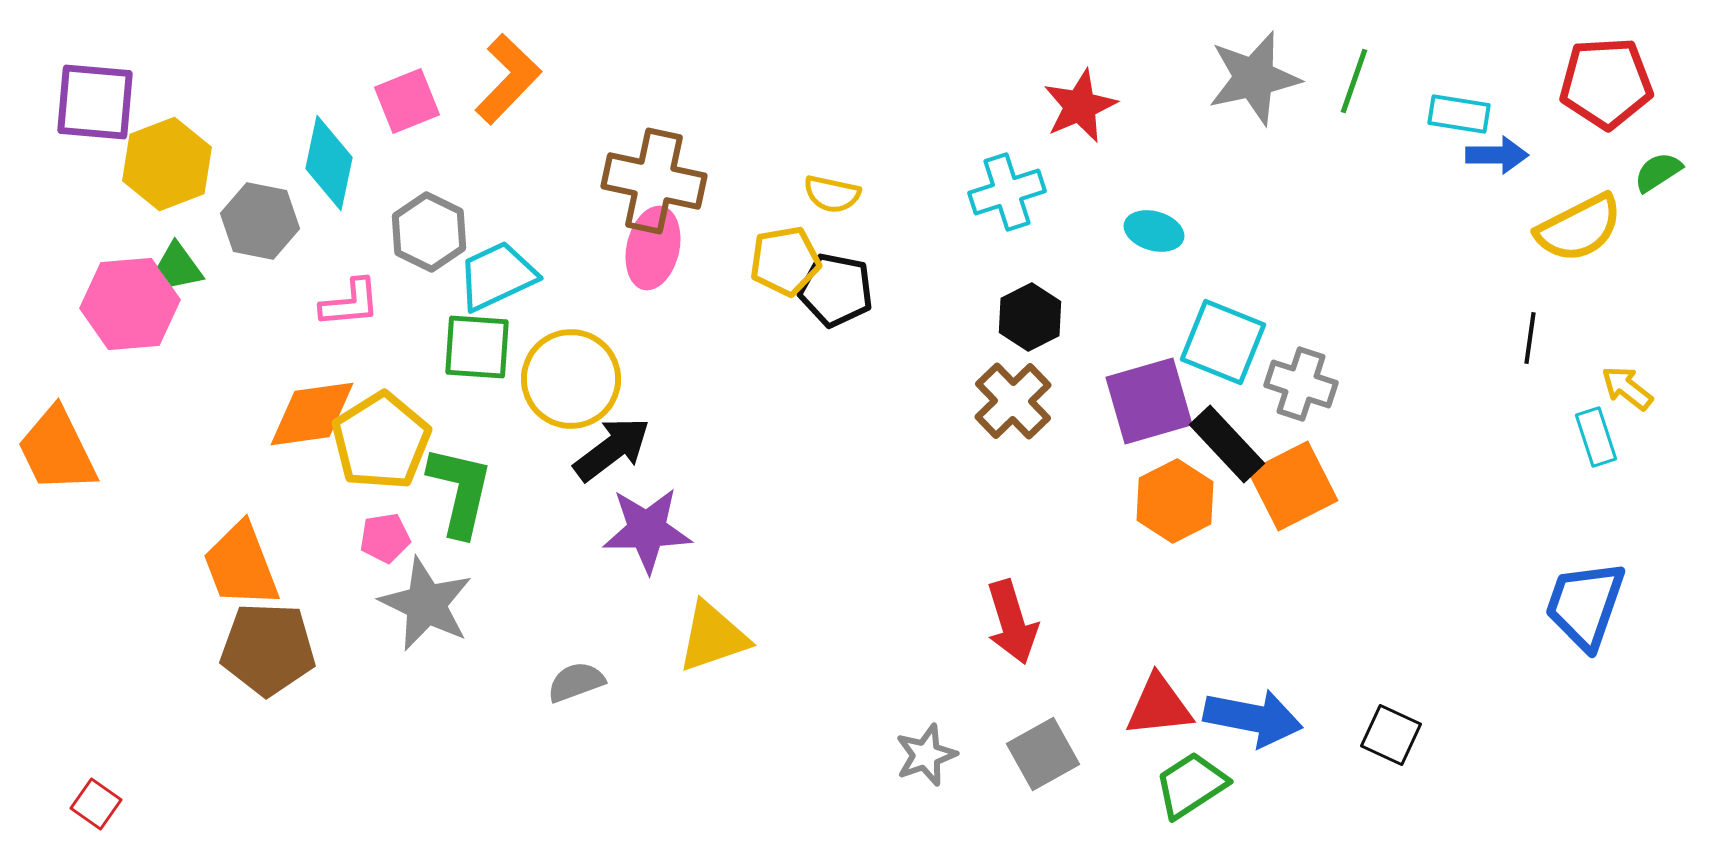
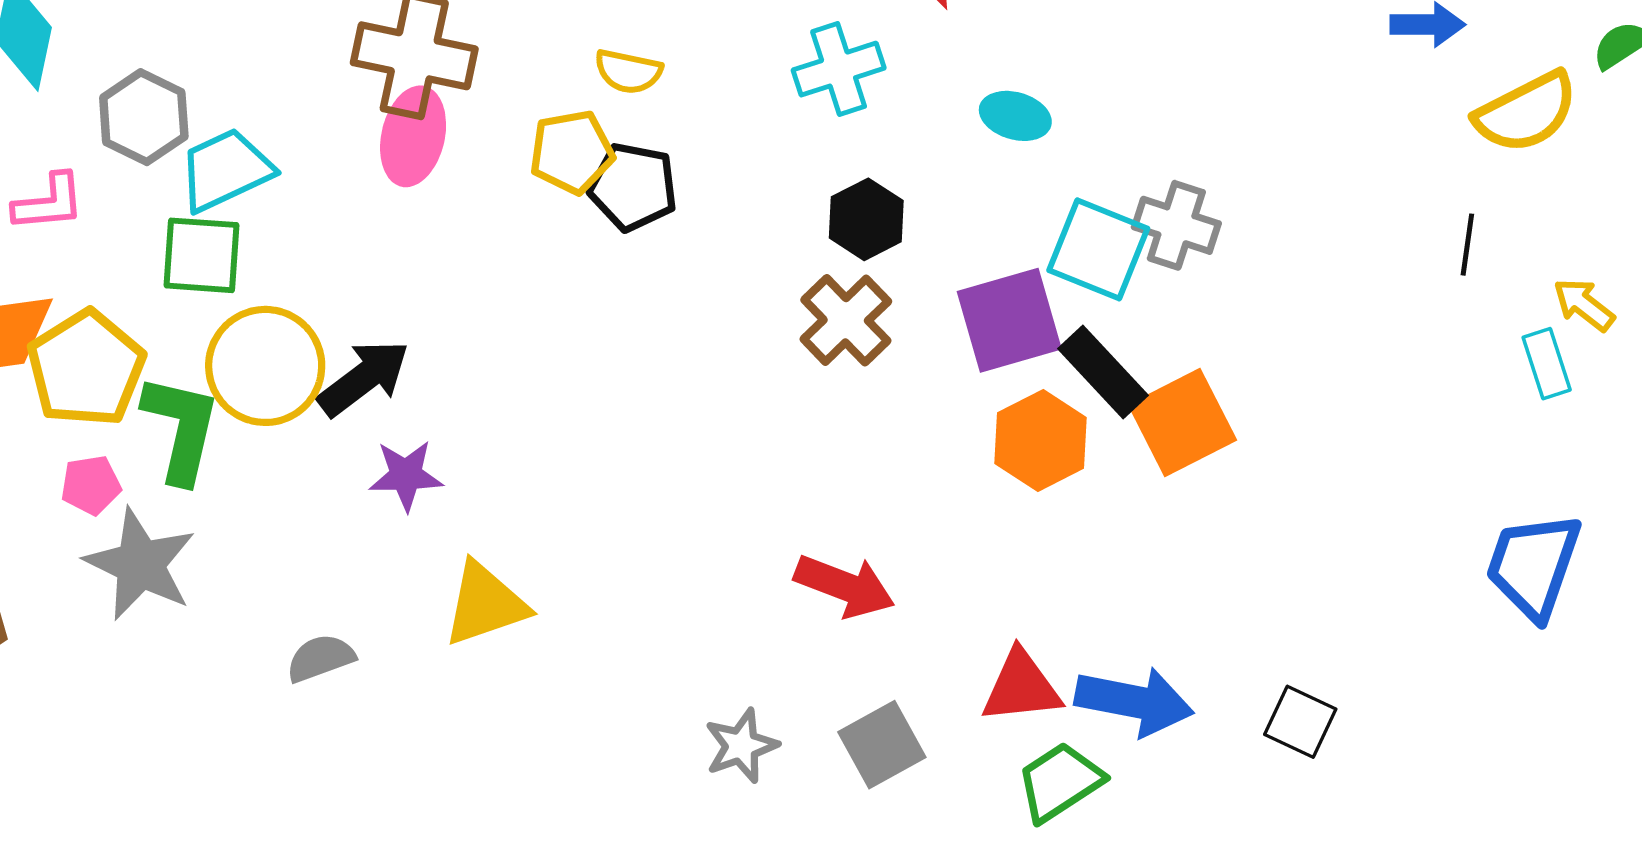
yellow circle: (571, 379) -> (265, 366), moved
gray cross: (1301, 384) -> (1176, 225), moved
purple star: (647, 530) -> (406, 475), size x0.7
red arrow: (1012, 622) -> (845, 586), turned -52

